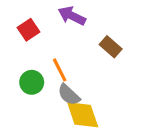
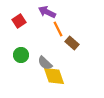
brown rectangle: (111, 47) -> (72, 43), moved
orange line: (60, 70) -> (58, 29), moved

